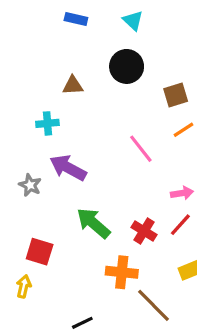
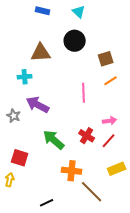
brown triangle: (73, 85) -> (41, 53), size x1.5
pink line: (141, 149) -> (84, 93), turned 36
red cross: (144, 231) -> (87, 136), moved

